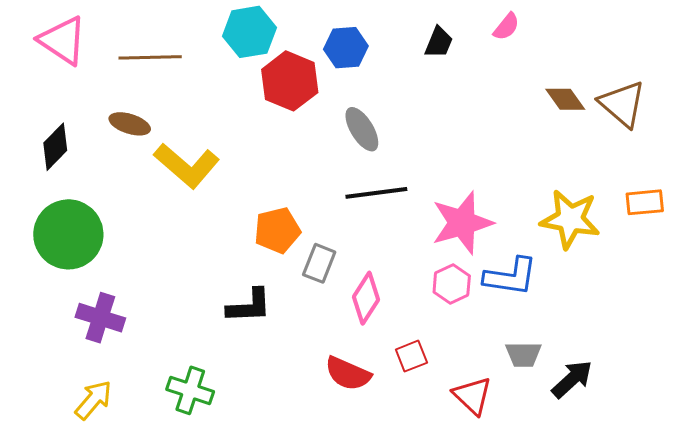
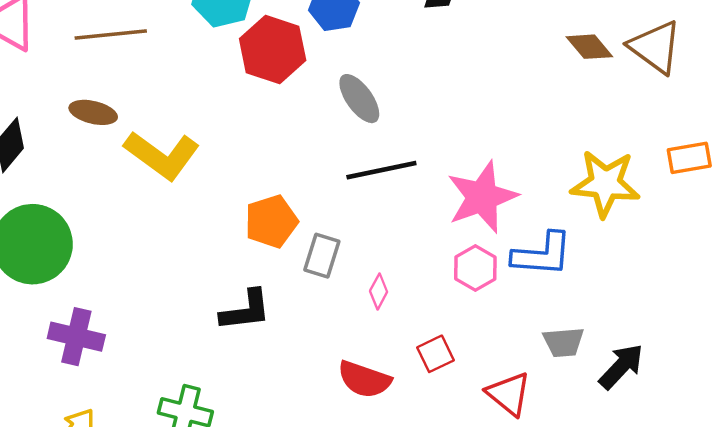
pink diamond: (366, 298) -> (379, 291), size x0.6

